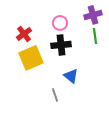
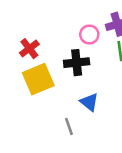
pink circle: (60, 23) -> (89, 34), moved

